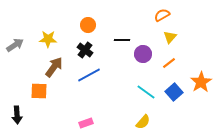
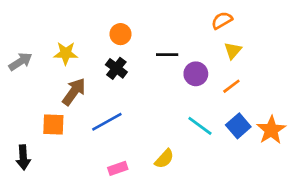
blue line: (89, 75) -> (107, 122), moved
orange star: (201, 82) -> (271, 130), moved
yellow semicircle: (143, 122) -> (164, 159), moved

